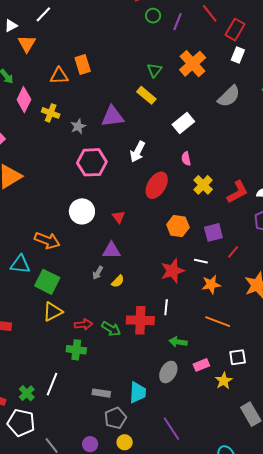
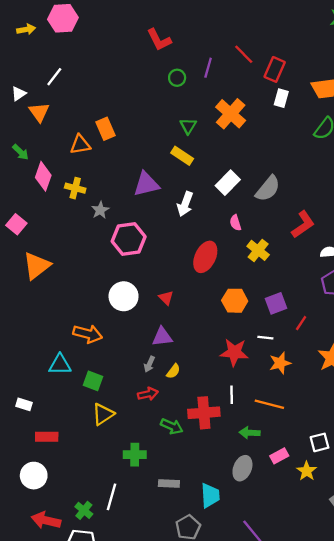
green circle: (153, 16) -> (177, 78), moved
gray semicircle: (229, 96) -> (268, 189), moved
gray star: (78, 126) -> (100, 210), moved
white arrow: (138, 152) -> (185, 204), moved
red L-shape: (237, 192) -> (303, 224), moved
red star: (172, 271) -> (234, 352), turned 30
green square: (47, 282) -> (93, 381), size x0.7
orange line: (218, 322) -> (269, 404), moved
red arrow: (83, 324) -> (148, 394), moved
gray rectangle: (101, 393) -> (169, 484), moved

